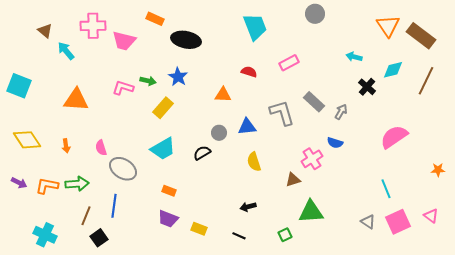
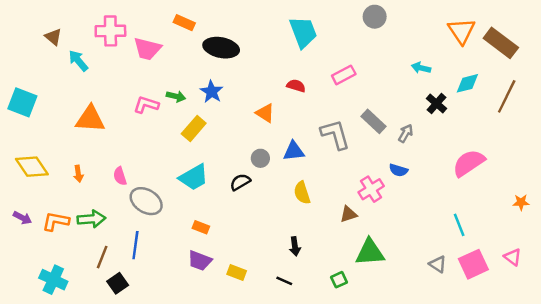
orange triangle: (223, 95) -> (265, 113), turned 30
black arrow: (248, 207) -> (295, 246), turned -84

